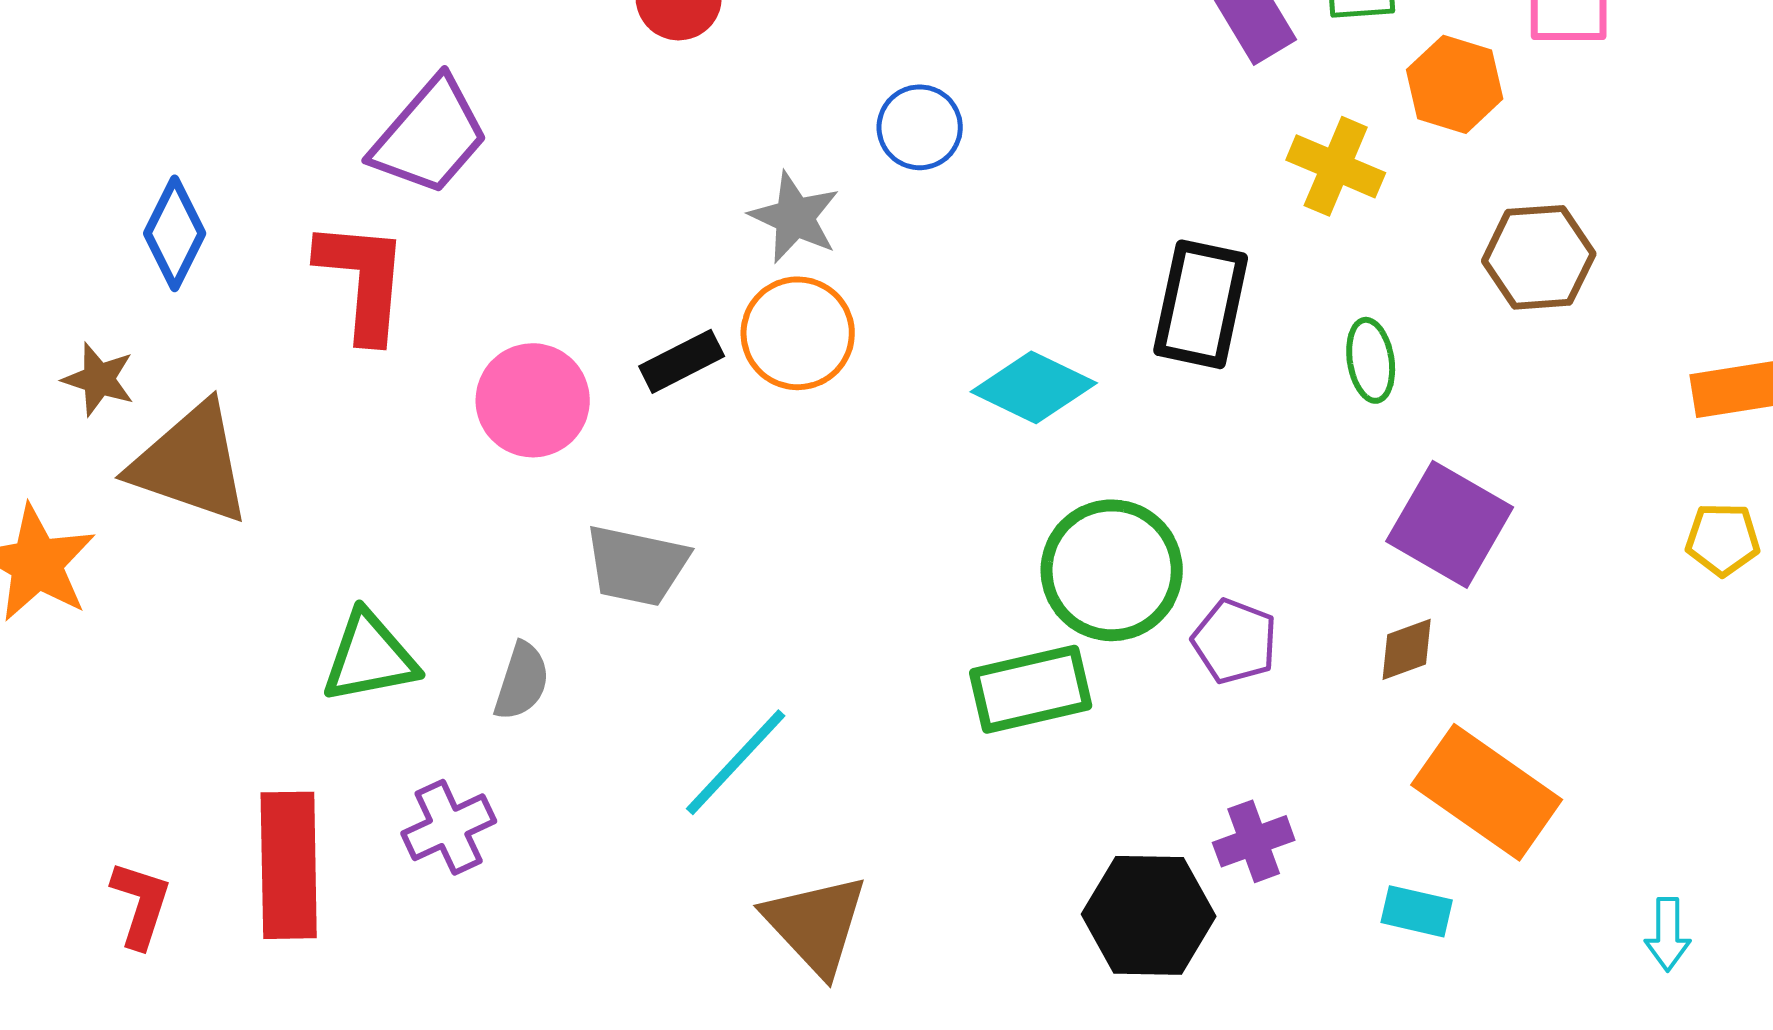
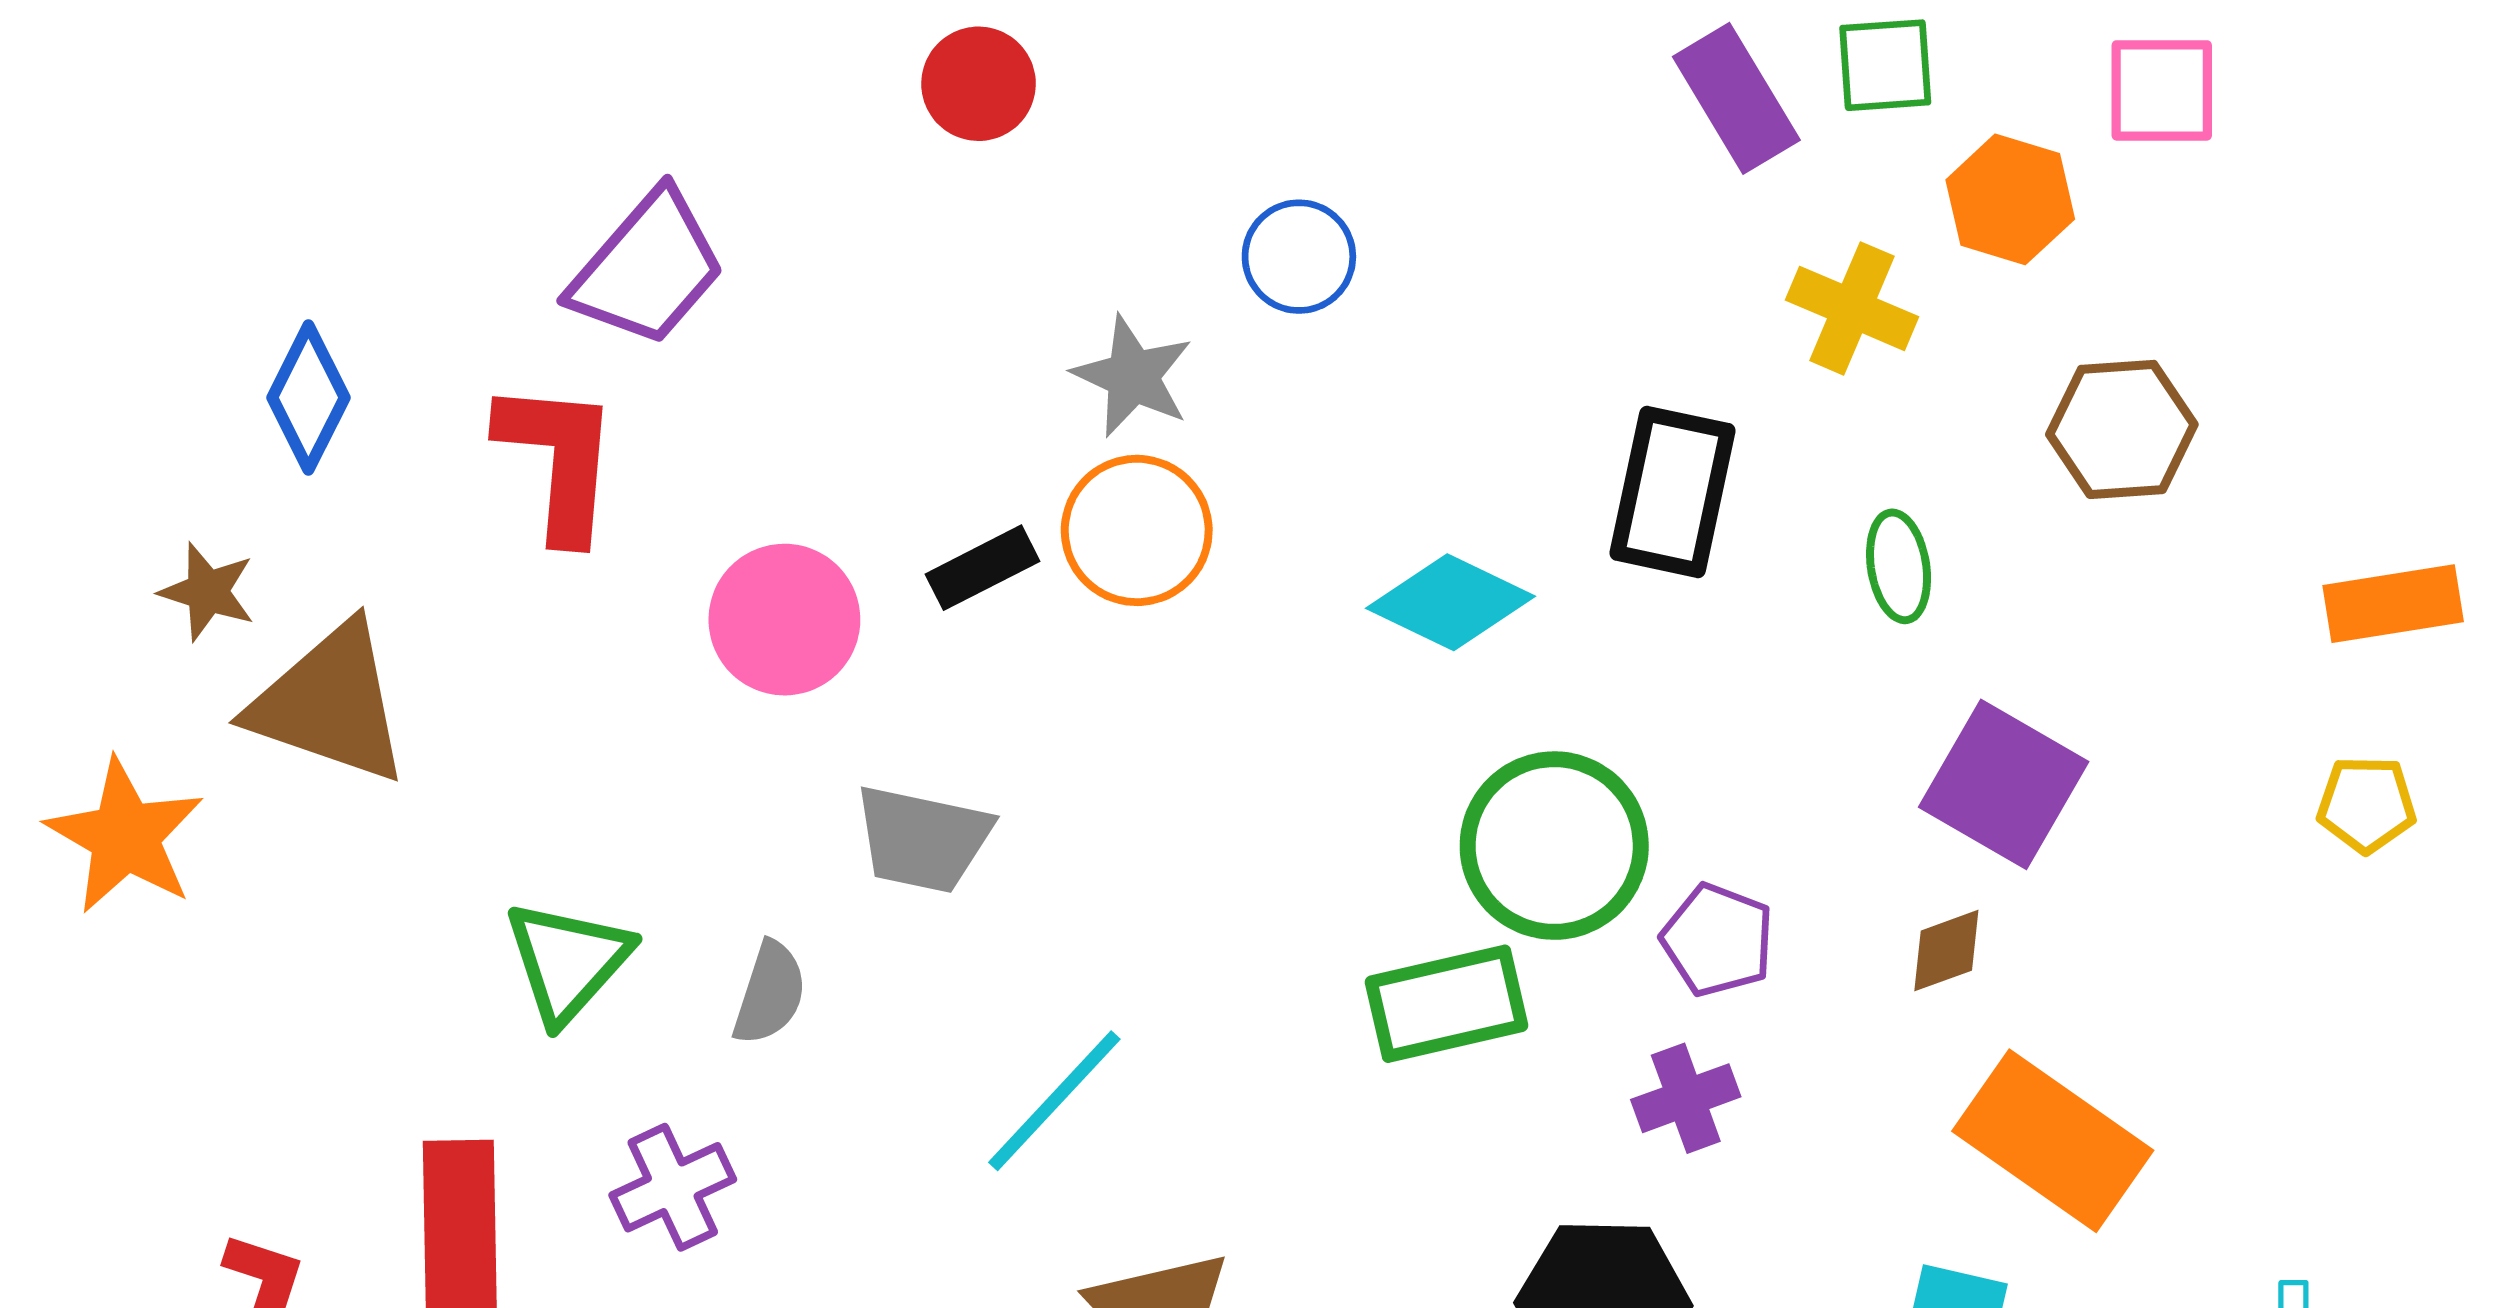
green triangle: (370, 657) -> (568, 961), turned -37
purple cross: (1254, 841) -> (1686, 1098), moved

